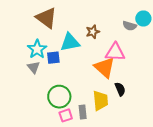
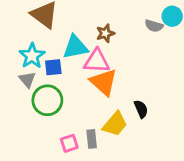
pink triangle: (115, 52) -> (97, 61), moved
orange triangle: (105, 67) -> (104, 82), moved
green circle: (59, 97) -> (47, 100), moved
yellow trapezoid: (100, 101) -> (115, 124), turned 45

